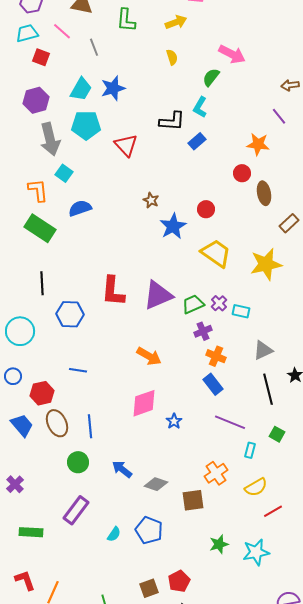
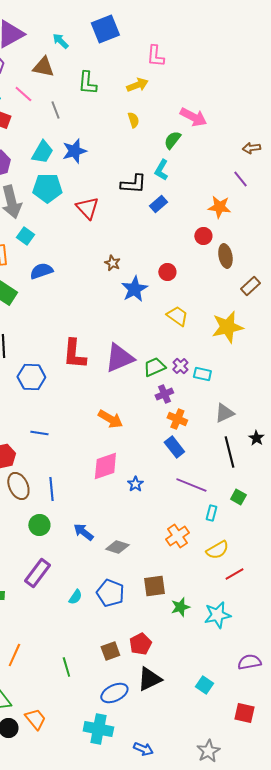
yellow trapezoid: (216, 253) -> (177, 316), size x0.7
brown square: (193, 500) -> (154, 586), moved

